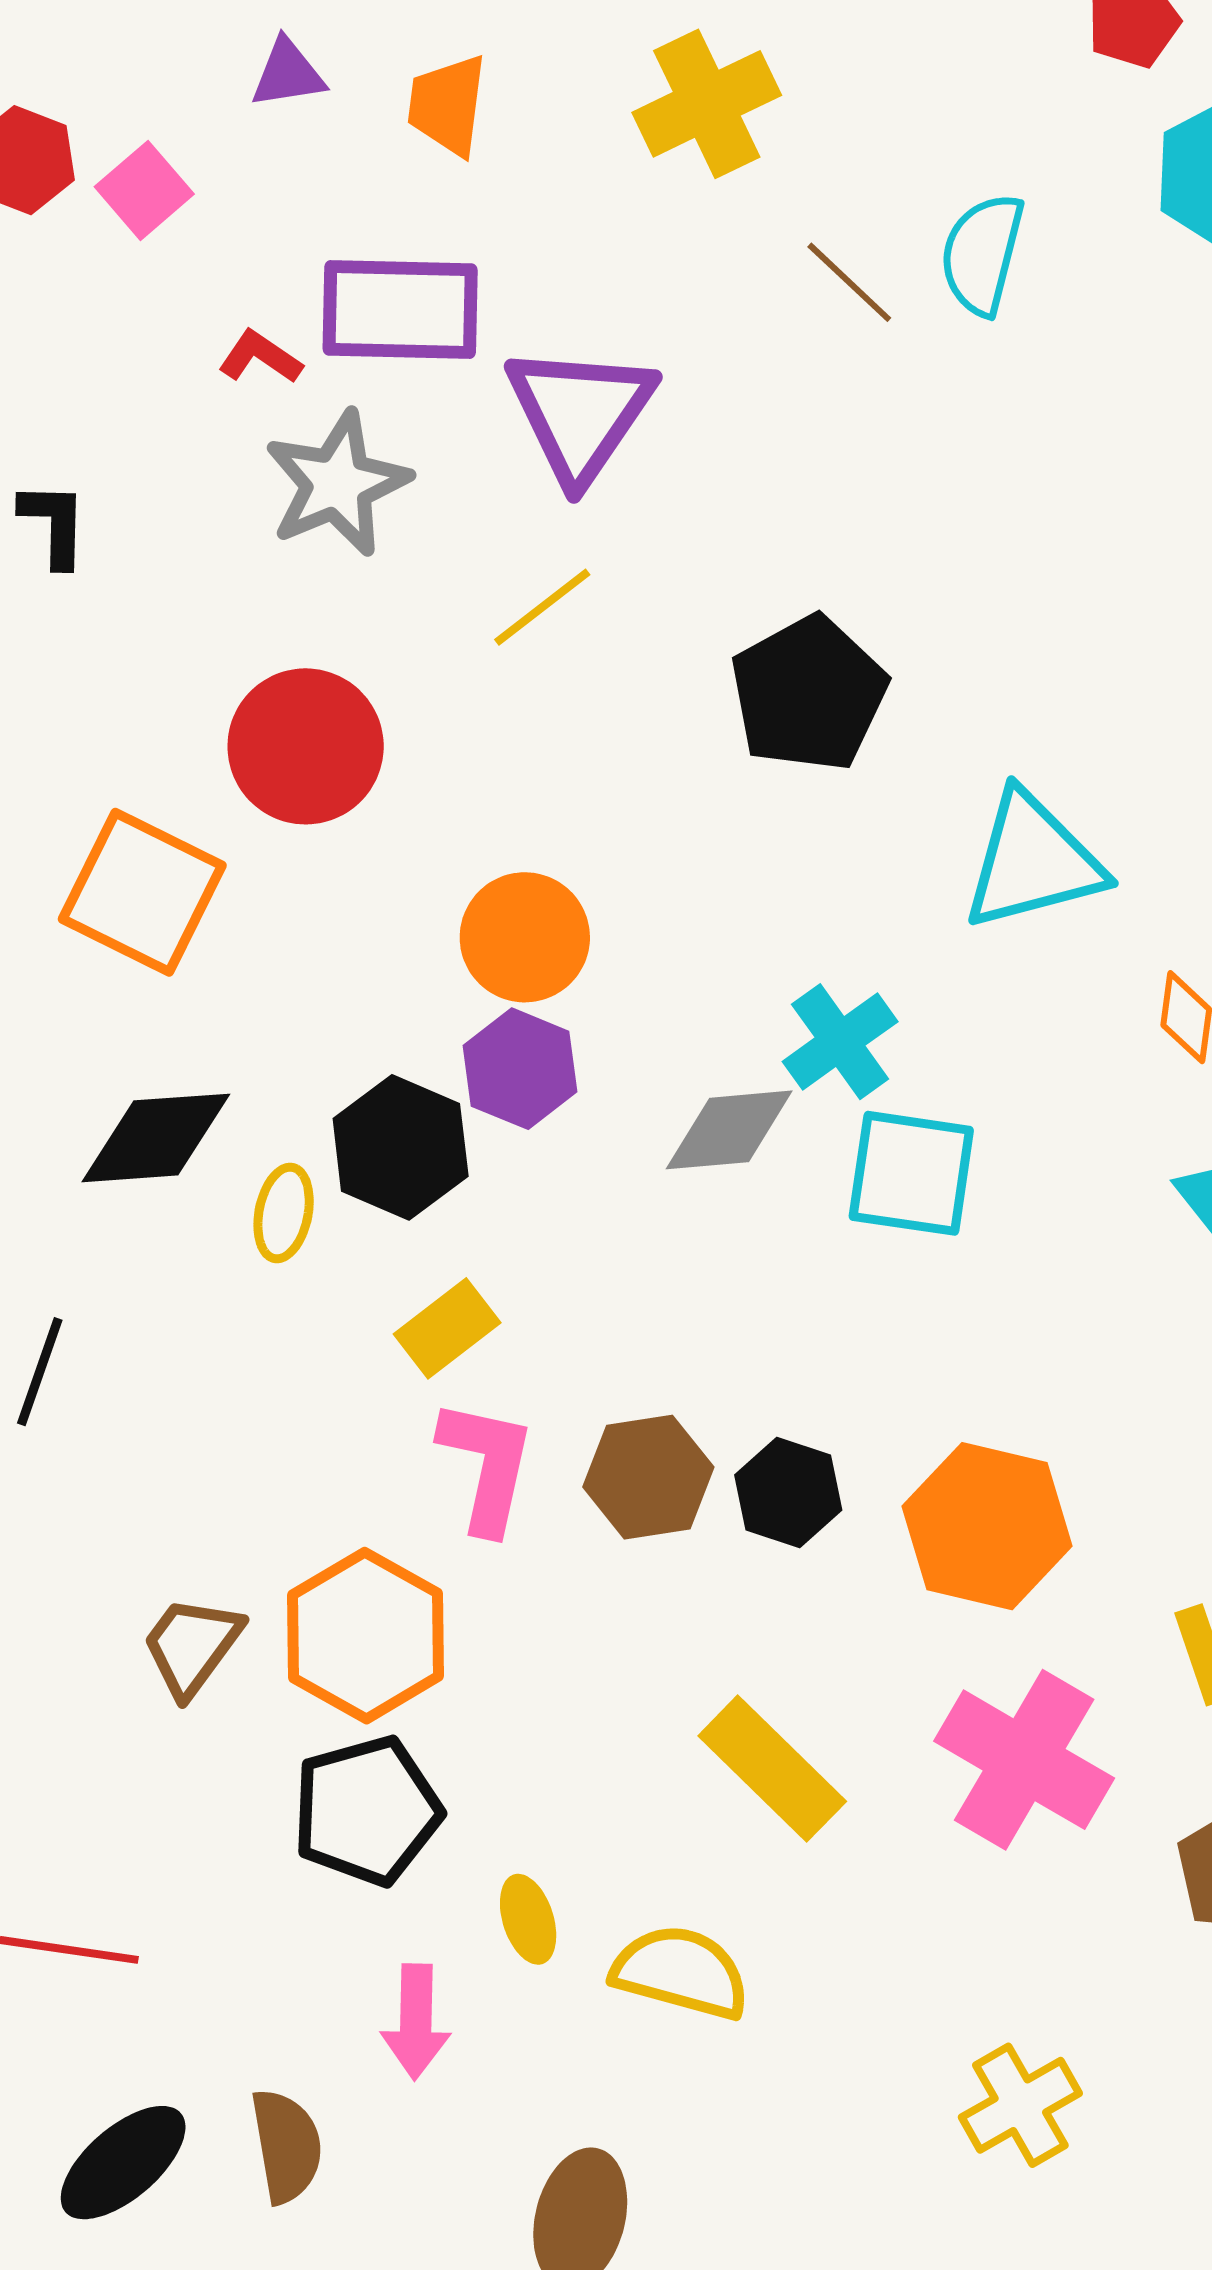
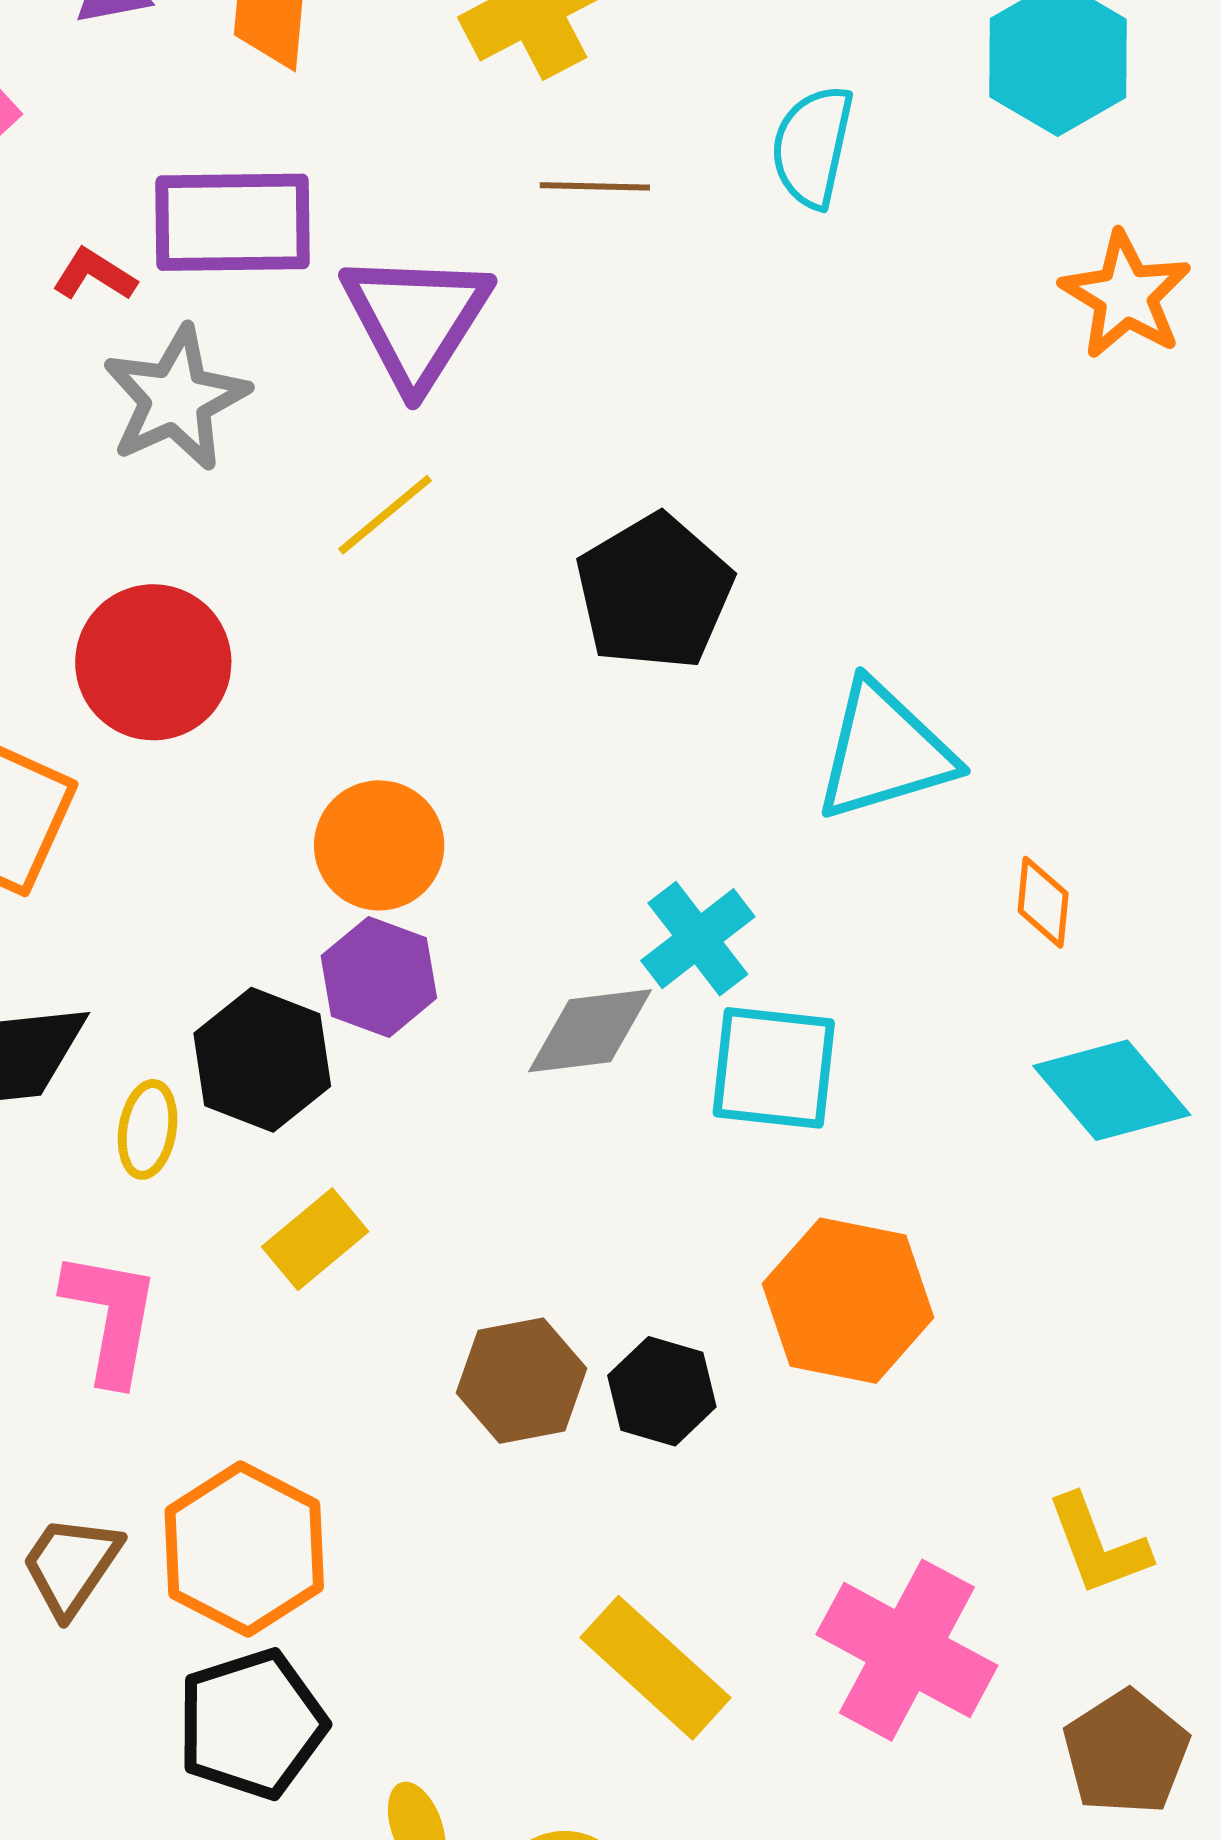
brown line: (849, 282) -> (595, 186), moved, turned -40
pink L-shape: (487, 1466) -> (111, 1317), moved
orange hexagon: (987, 1526) -> (848, 1301), moved

